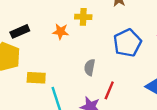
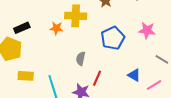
yellow cross: (83, 17) -> (76, 16), size x1.5
yellow rectangle: (36, 78) -> (26, 76), moved

